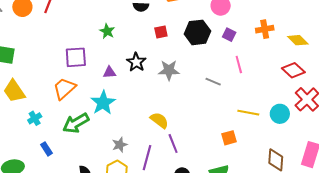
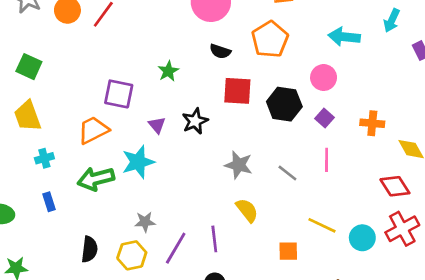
red square: (161, 32) -> (237, 91), size x1.6
gray star: (169, 70) -> (239, 165), moved
purple triangle: (109, 72) -> (157, 125), turned 40
yellow semicircle: (159, 120) -> (247, 210), moved

